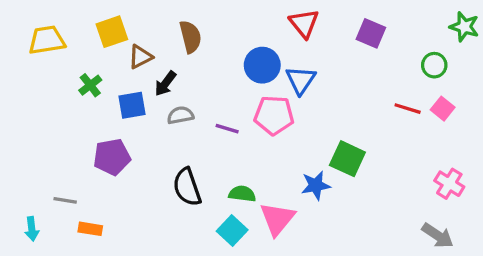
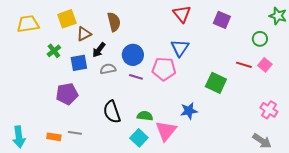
blue circle: (262, 65) -> (133, 55), moved
green square: (347, 159) -> (216, 83), moved
gray line: (65, 200) -> (75, 133), moved
cyan arrow: (32, 229) -> (19, 137), size x1.5

